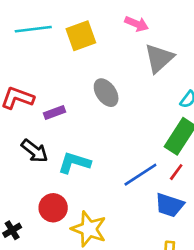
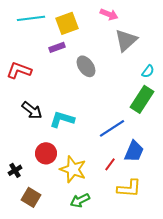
purple rectangle: (54, 112) -> (57, 47), moved
red line: (176, 172) -> (110, 164), moved
blue trapezoid: (170, 205) -> (134, 151), turned -85

